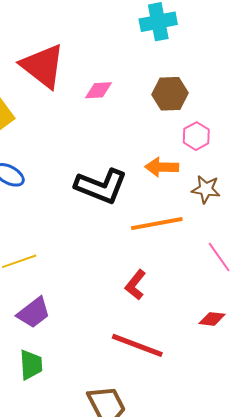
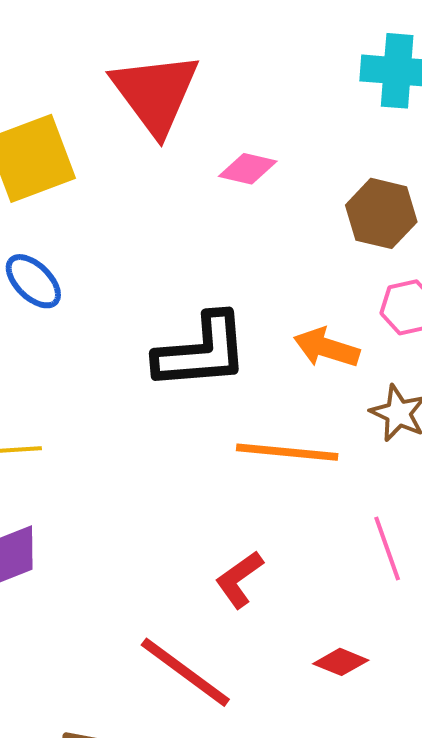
black L-shape: (101, 186) -> (201, 352), turned -42
red L-shape: (135, 285) -> (239, 579), moved

